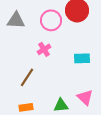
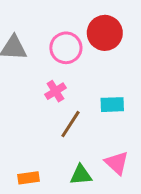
brown line: (27, 77) -> (70, 124), moved

